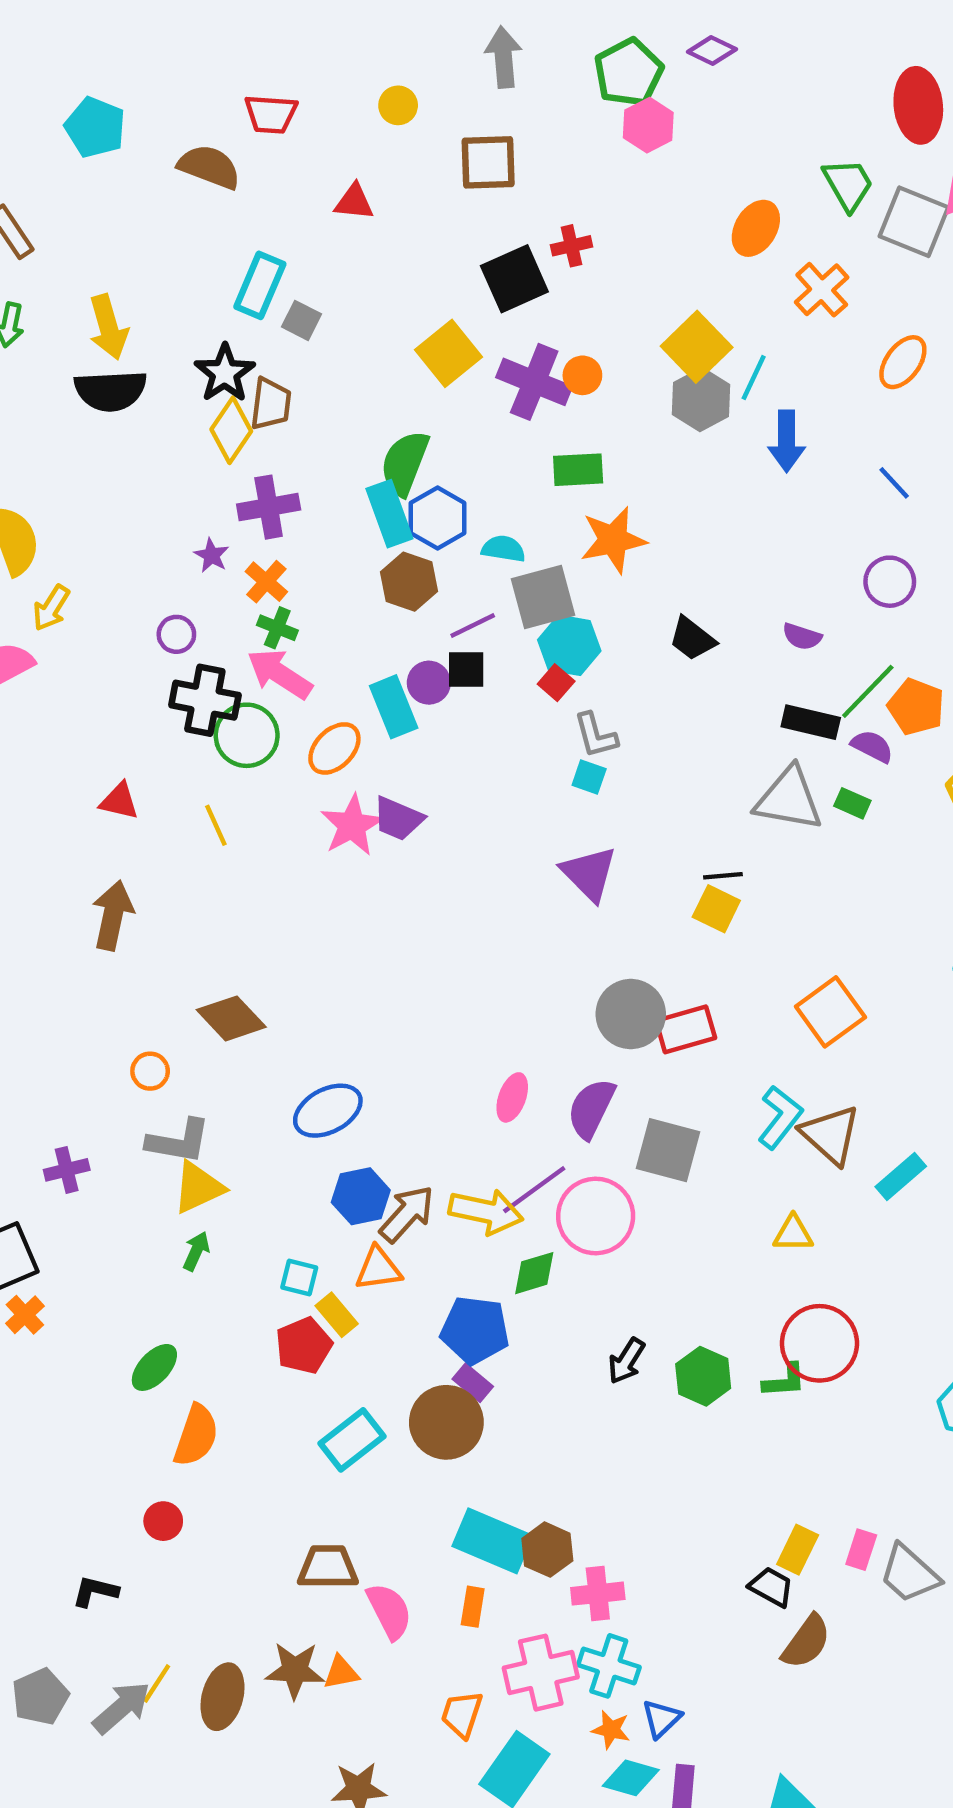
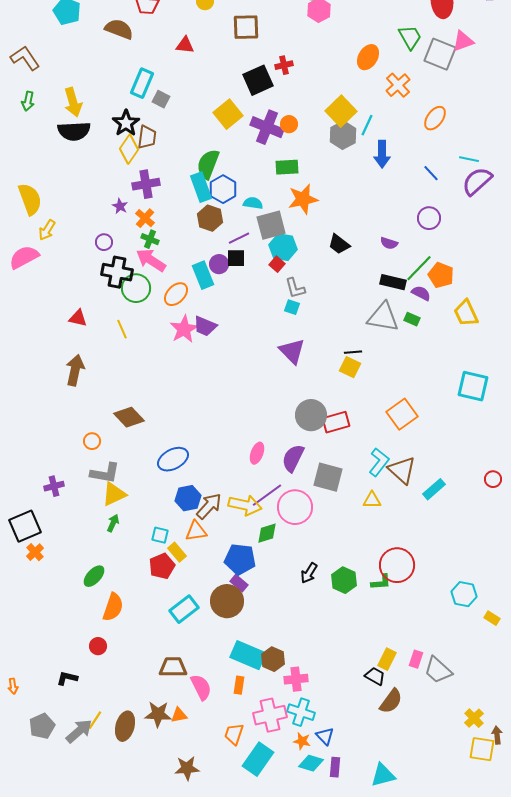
yellow triangle: (793, 1234) -> (372, 500), moved
blue triangle: (661, 1719) -> (325, 736), turned -30

